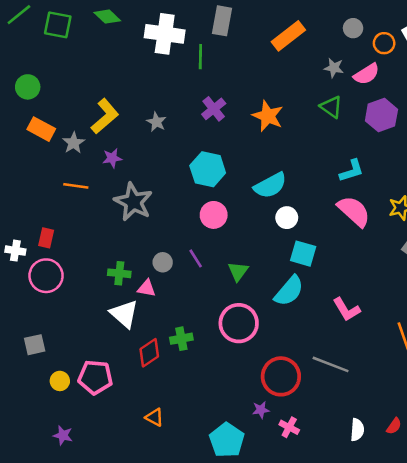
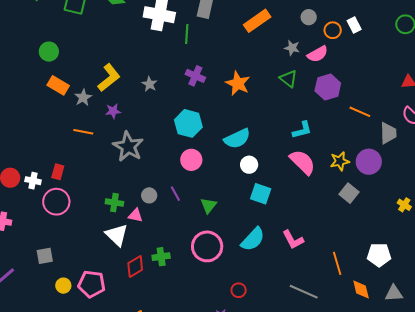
purple cross: (214, 109) -> (195, 76), turned -30
cyan semicircle: (289, 291) -> (253, 239), moved
gray line: (331, 364) -> (304, 292), moved
red circle: (281, 376) -> (239, 290), size x0.5

